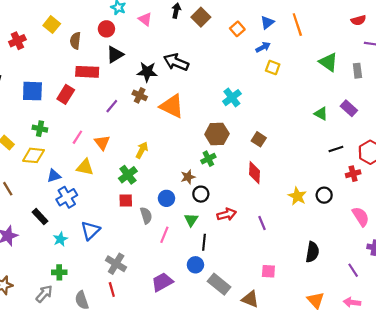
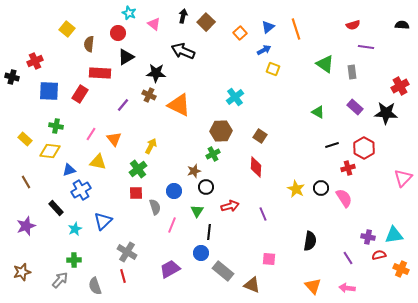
red cross: (17, 41) -> (35, 61), moved
black arrow: (176, 62) -> (183, 51), moved
purple rectangle: (349, 108) -> (355, 107), moved
pink semicircle: (361, 217) -> (344, 198), moved

